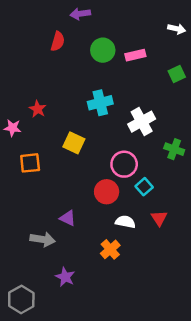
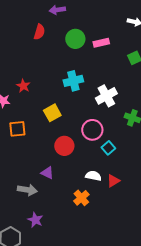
yellow square: (74, 143) -> (52, 113), turned 36
red circle: (107, 192) -> (64, 146), moved
red triangle: (159, 218) -> (113, 181), moved, turned 32
purple star: (65, 277) -> (35, 220), moved

